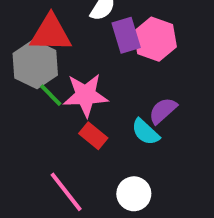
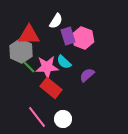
cyan semicircle: (145, 132) -> (64, 62), moved
red rectangle: (93, 136) -> (51, 88), size x1.5
white circle: (134, 194) -> (63, 119), moved

